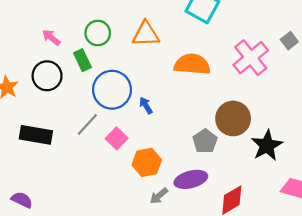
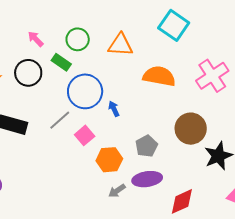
green rectangle: (82, 60) -> (61, 62), turned -36
gray pentagon: (205, 141) -> (146, 146), moved

